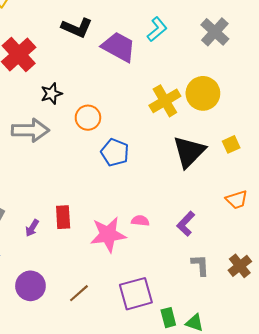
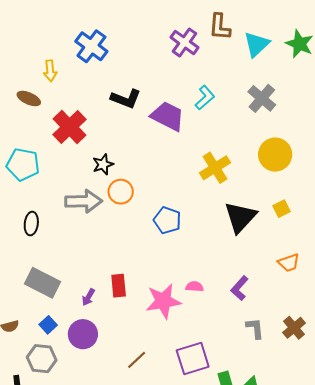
yellow circle: (203, 93) -> (275, 155), moved
orange circle: (88, 118) -> (121, 192), moved
purple circle: (30, 286) -> (83, 334), moved

